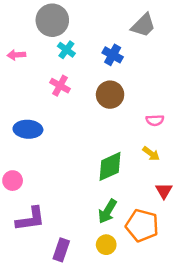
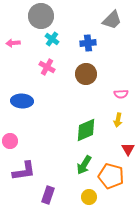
blue cross: (113, 55) -> (88, 43), turned -35
yellow arrow: (151, 154) -> (118, 120), turned 64
yellow circle: (106, 245) -> (89, 197), moved

